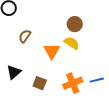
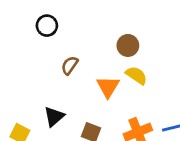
brown circle: (75, 24) -> (128, 45), moved

